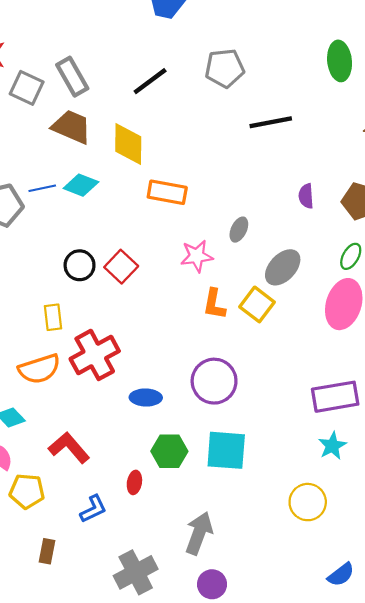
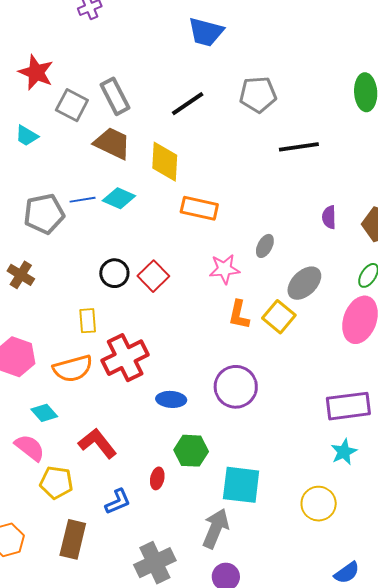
cyan square: (226, 450) -> (241, 485), moved
brown rectangle: (47, 551) -> (73, 539), size x1.6

